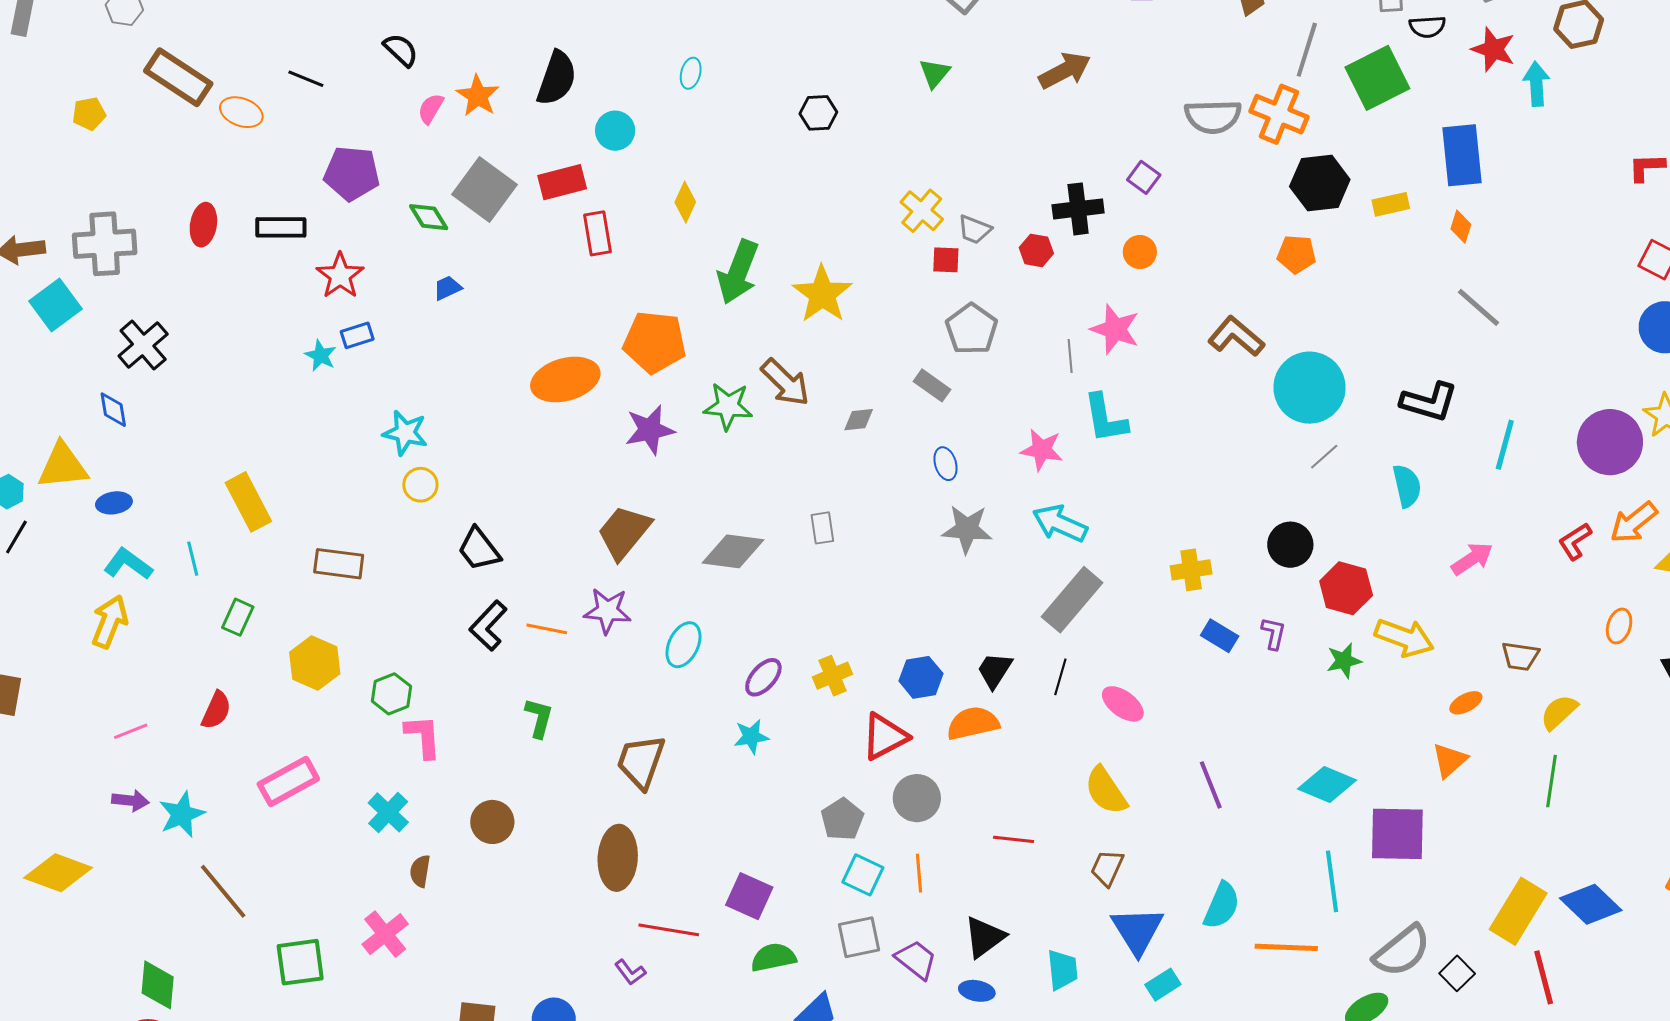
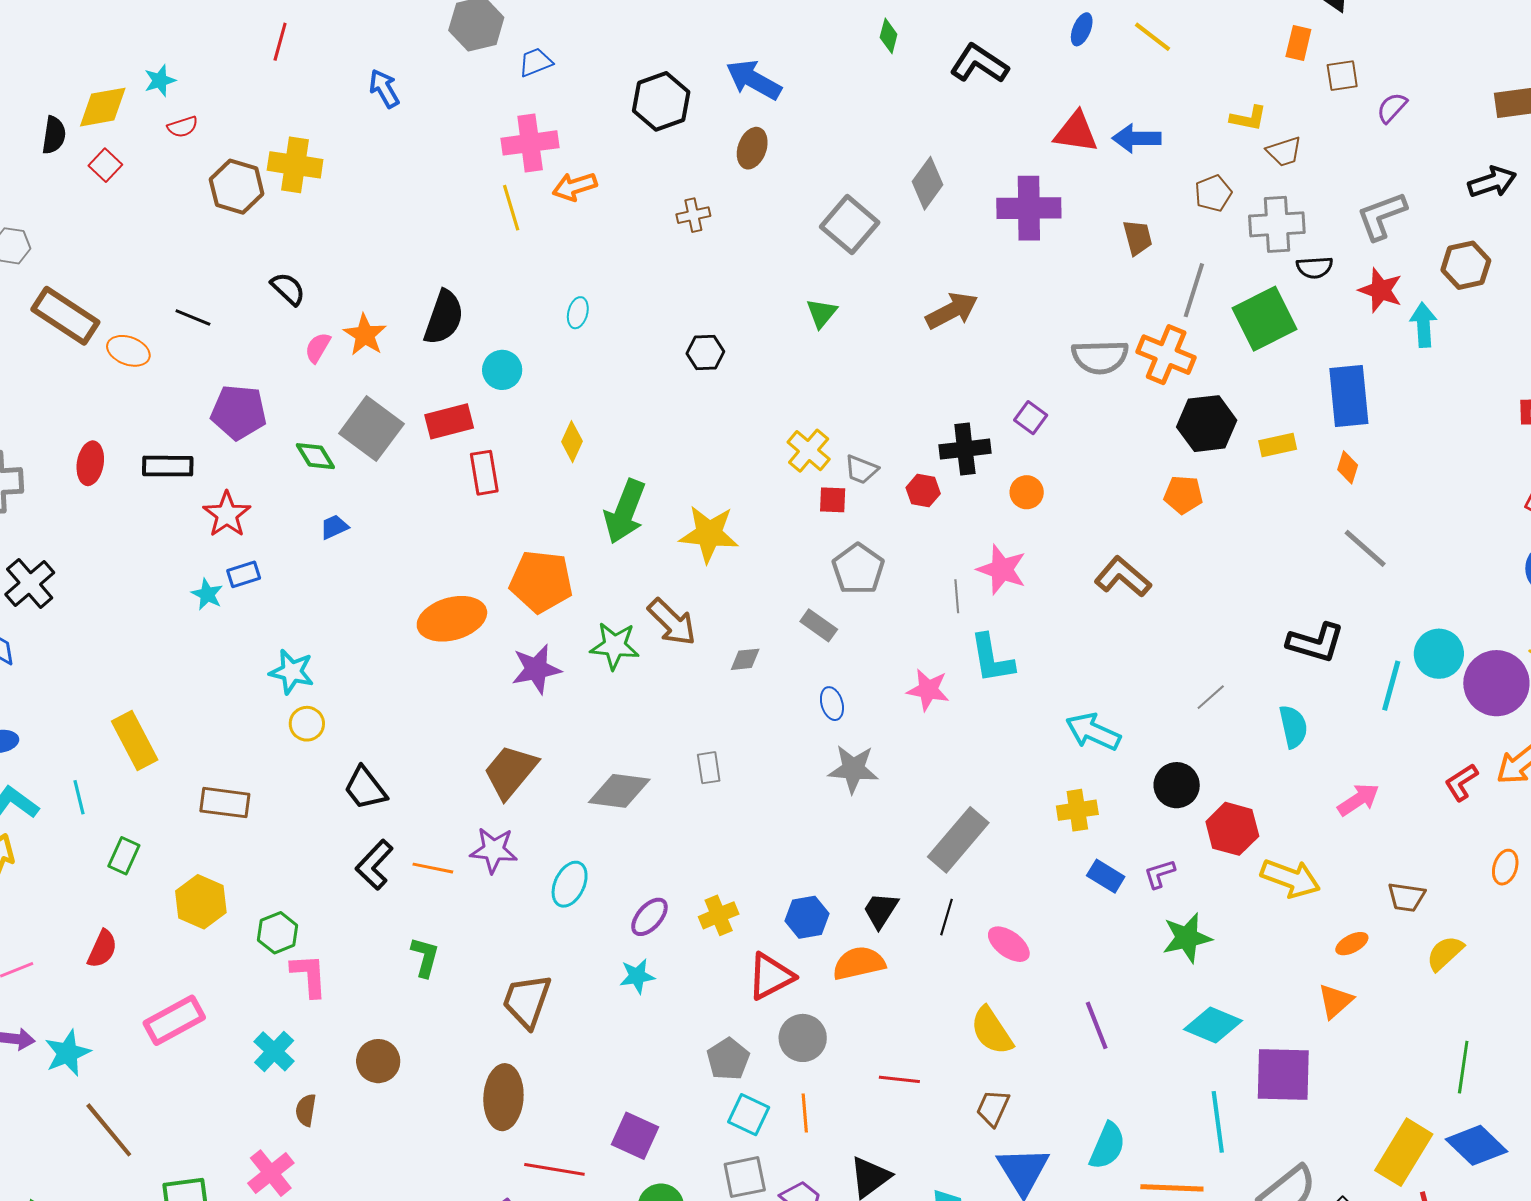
yellow star: (822, 294) -> (709, 534), turned -30
cyan circle: (1310, 388) -> (1439, 654), moved, size x0.7
cyan arrow: (1060, 523) -> (1093, 732), moved
purple L-shape: (1274, 633) -> (1160, 874), turned -120
green star: (1344, 661) -> (1187, 938), moved, size x1.4
green line: (1552, 781) -> (1463, 1067), moved

